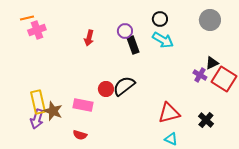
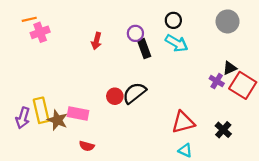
pink rectangle: (83, 105) -> (78, 114), moved
purple arrow: (37, 119) -> (23, 118), moved

